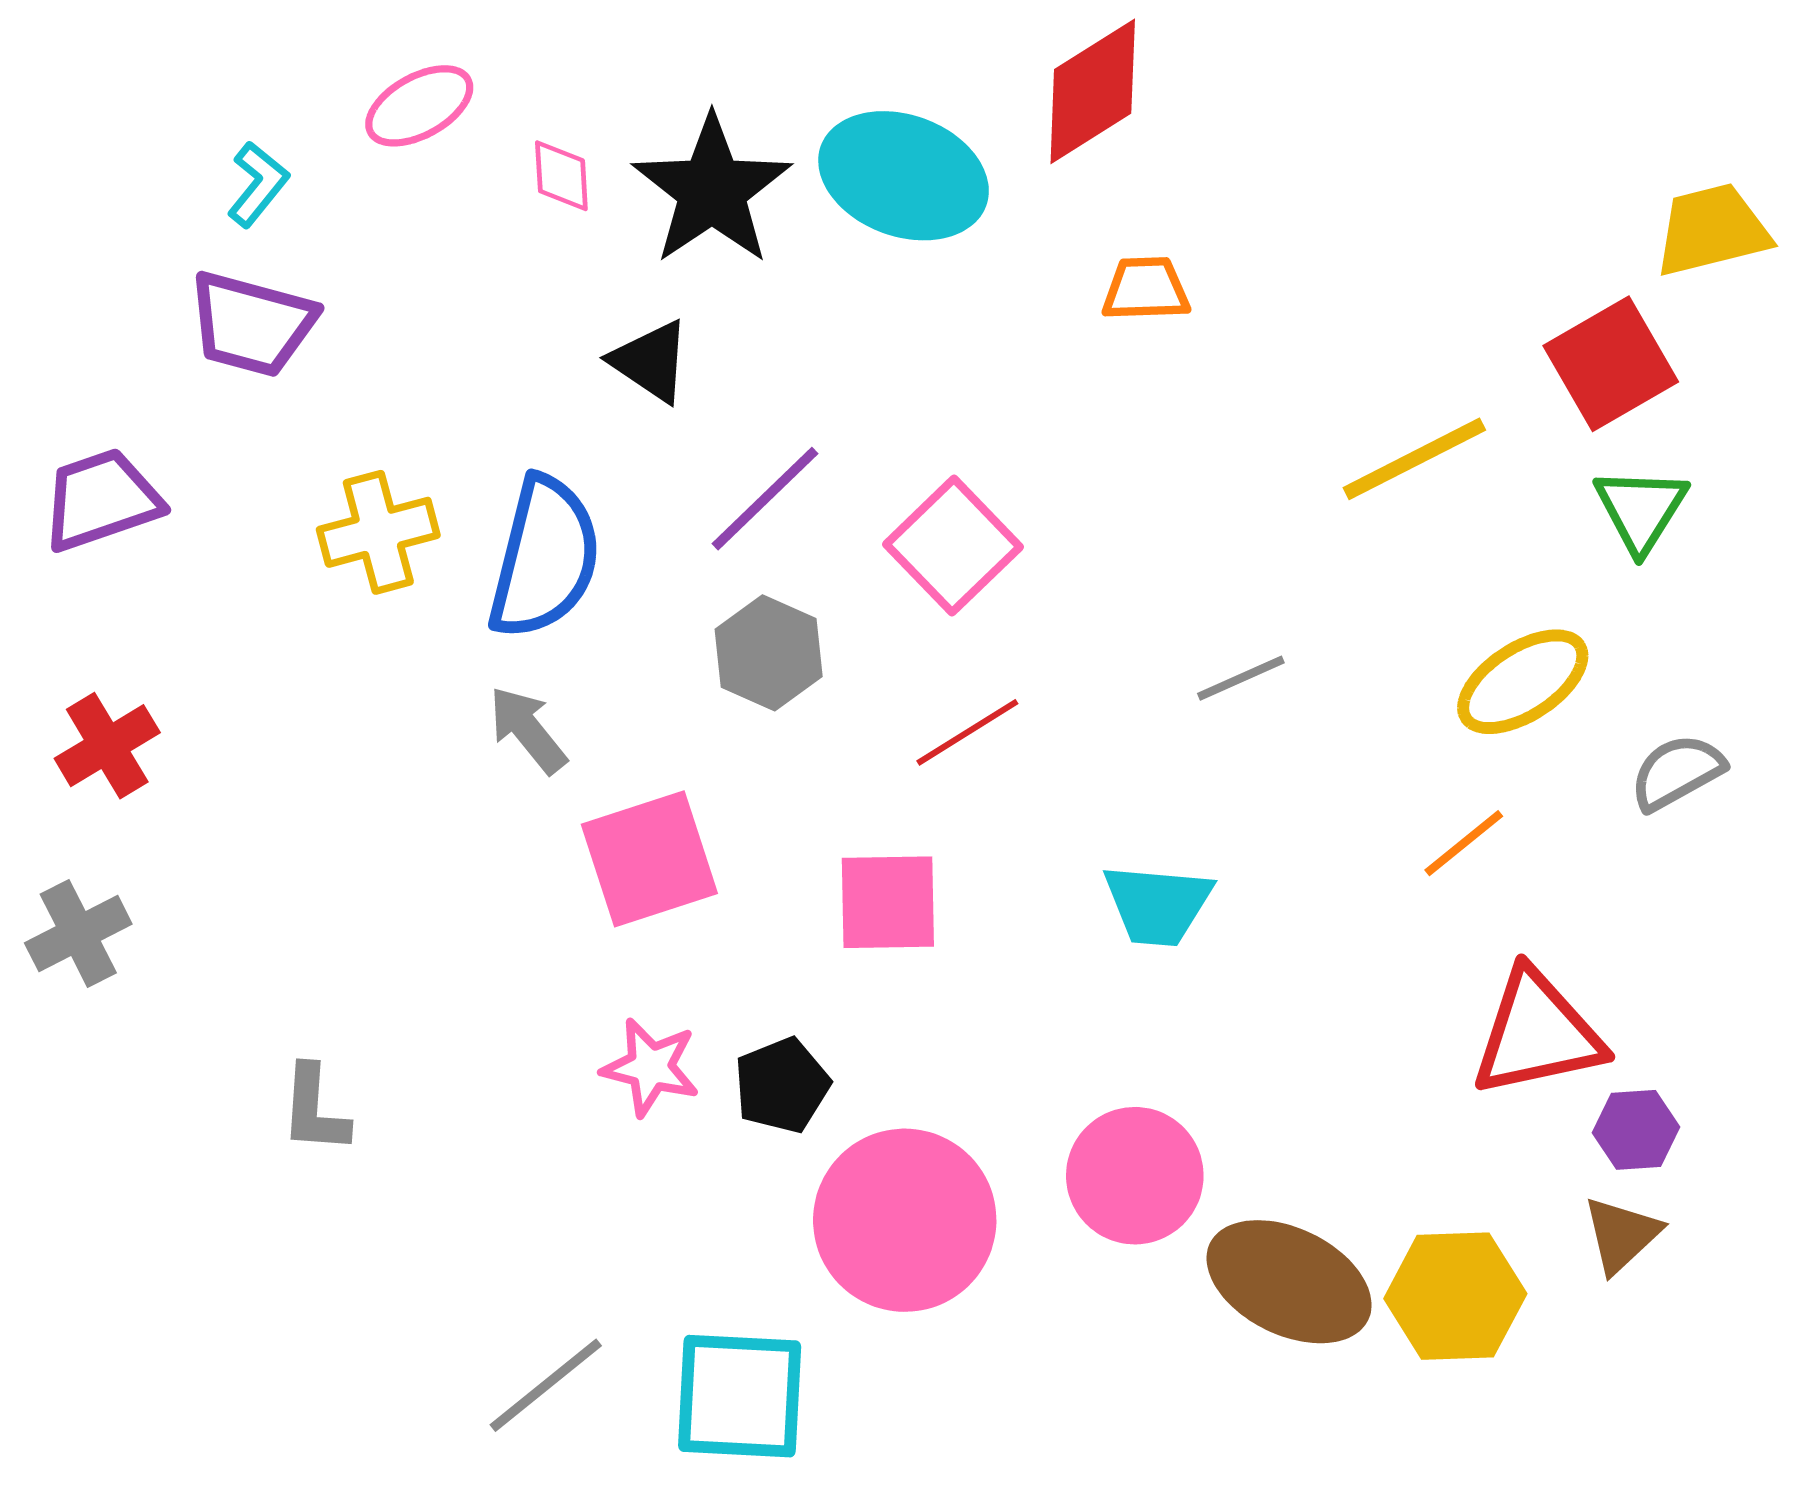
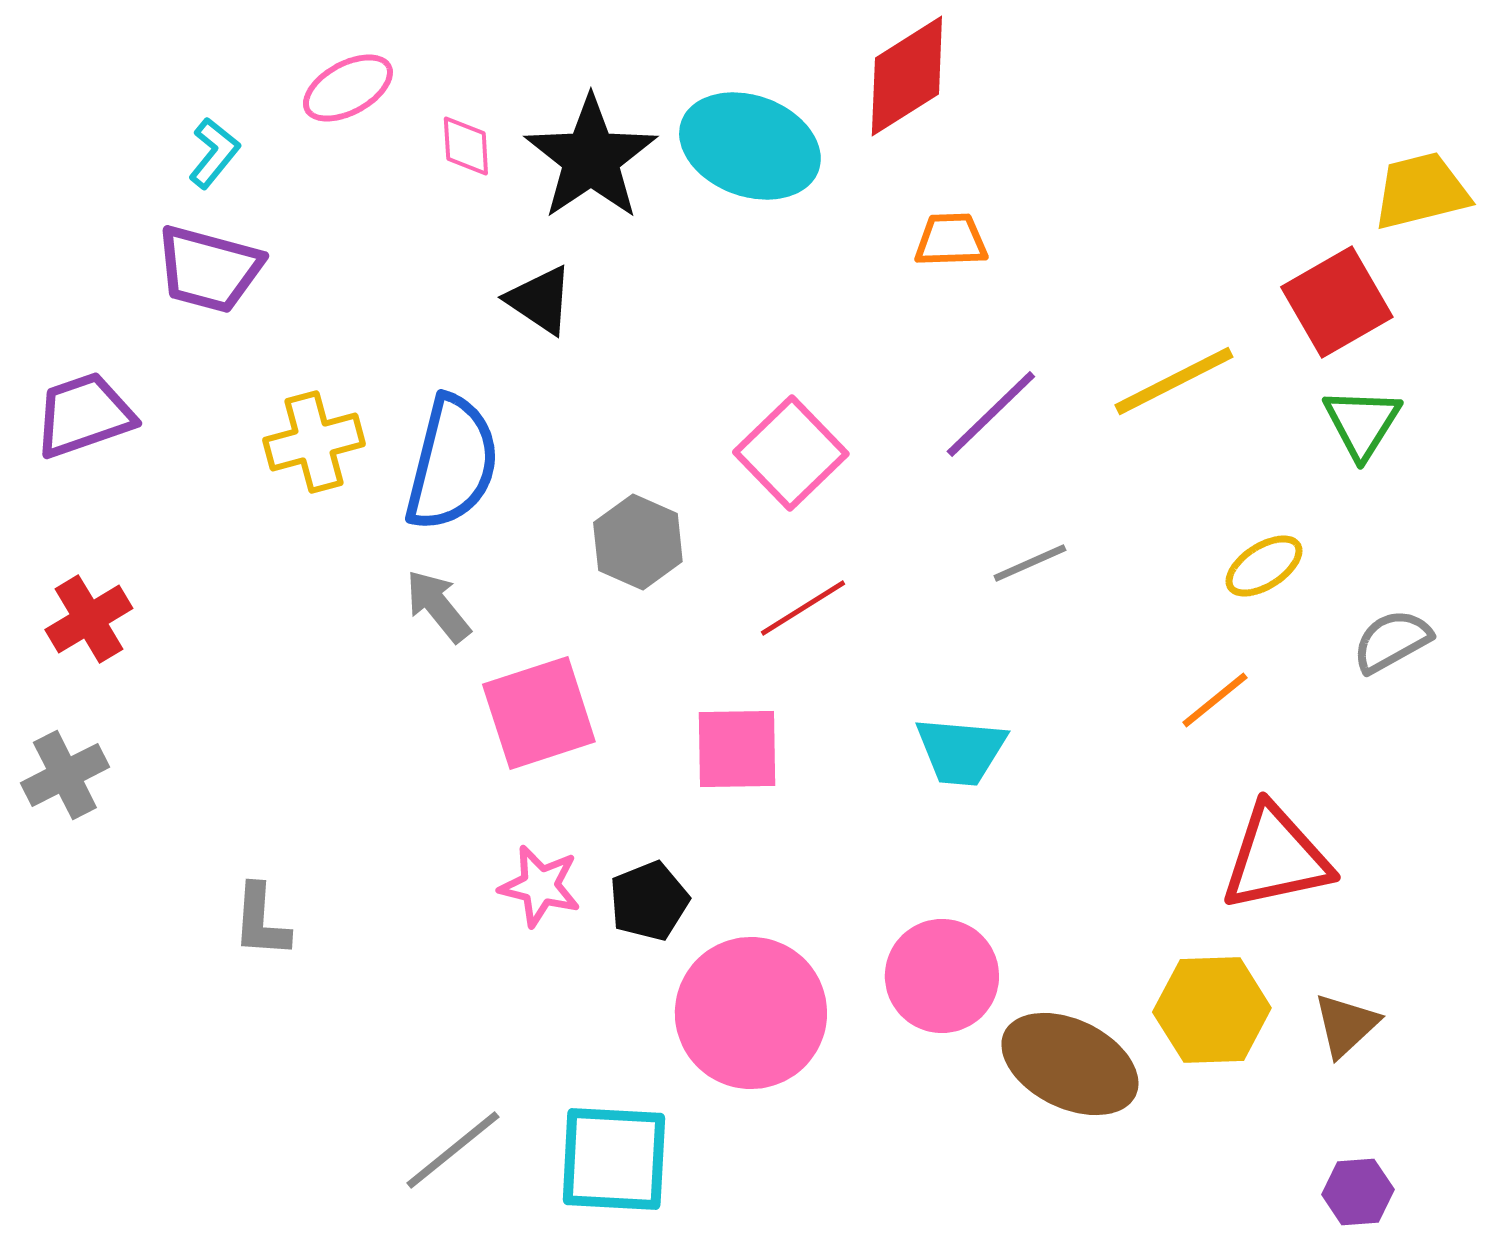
purple line: (765, 499) -> (991, 414), moved
yellow ellipse: (1523, 682) -> (1264, 566), size x0.7
purple hexagon: (1636, 1130) -> (1358, 1192), moved
yellow hexagon: (1455, 1296) -> (1212, 1010), moved

